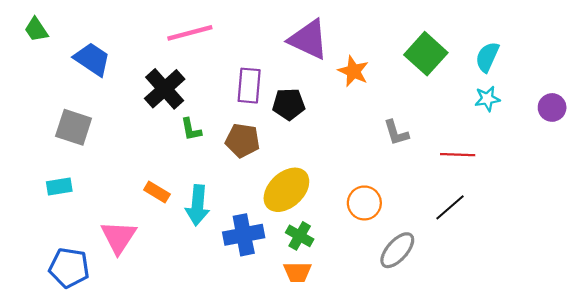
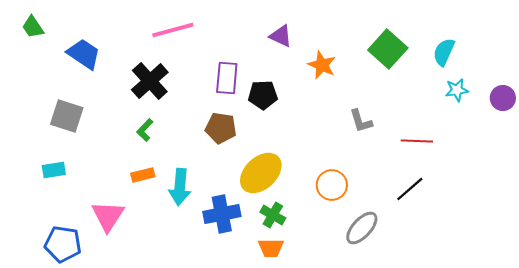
purple triangle: (308, 39) -> (281, 36), size x0.6
cyan star: (487, 99) -> (457, 90), moved
green L-shape: (191, 129) -> (145, 130), moved, turned 55
orange rectangle: (157, 192) -> (143, 175), turned -45

